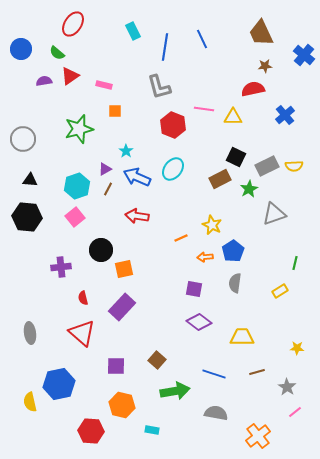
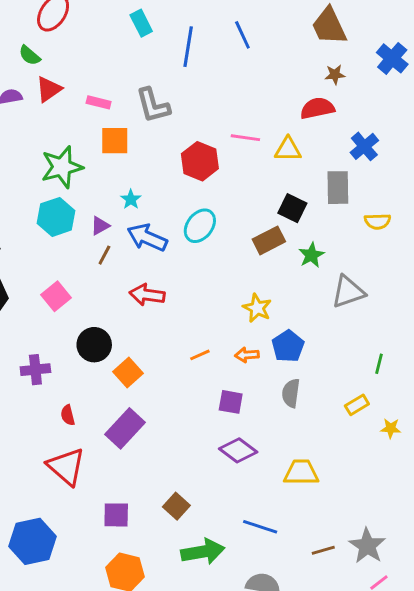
gray L-shape: (159, 87) -> (153, 105), moved
orange square: (115, 111) -> (115, 141), size x1.5
gray rectangle: (267, 166) -> (338, 188), moved, turned -65
cyan hexagon: (77, 186) -> (56, 217), moved
orange line: (181, 238) -> (200, 355), moved
orange square: (124, 269) -> (128, 373), turned -30
yellow star: (297, 348) -> (391, 428), moved
brown line: (257, 372) -> (323, 550), moved
gray star: (287, 387) -> (367, 546), size x1.4

